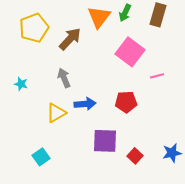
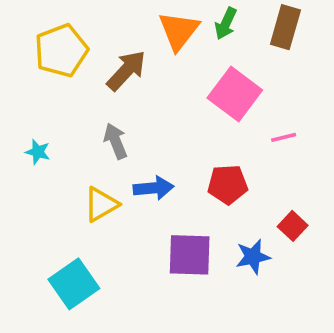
blue star: (172, 153) -> (253, 257), moved
red square: (135, 156) -> (293, 226), moved
cyan square: (41, 157) -> (74, 284), size x1.5

